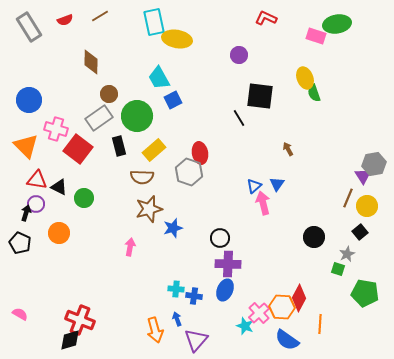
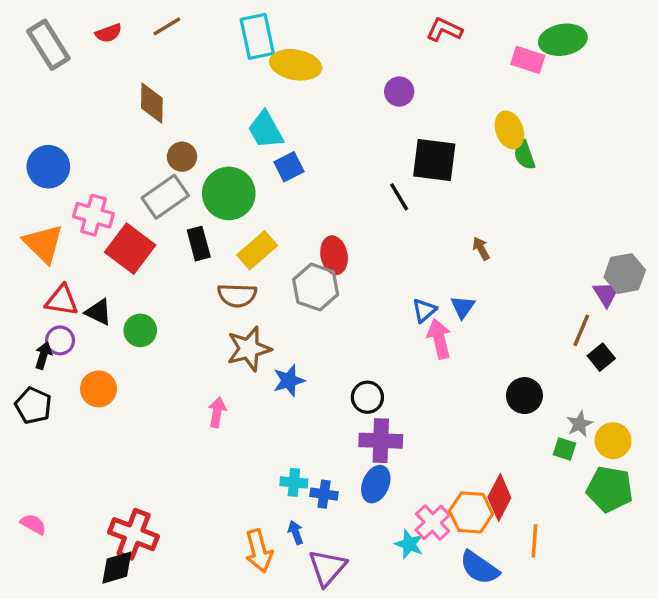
yellow circle: (367, 206) -> (613, 441), moved
black square: (360, 232) -> (601, 357), moved

